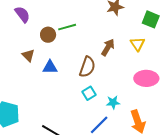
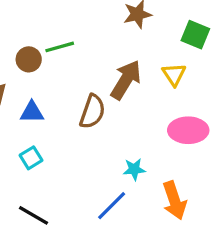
brown arrow: (108, 47) -> (126, 80), size x1.4
cyan square: (89, 93) -> (31, 158), moved

